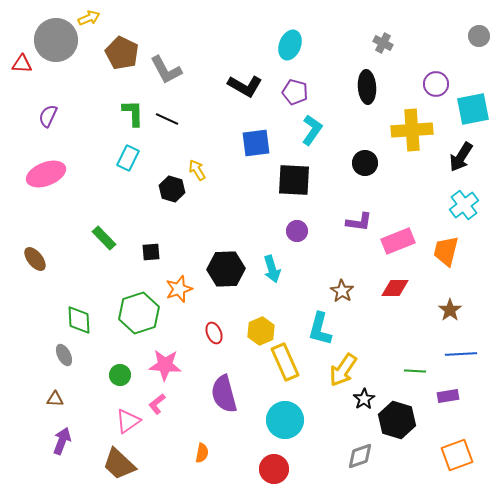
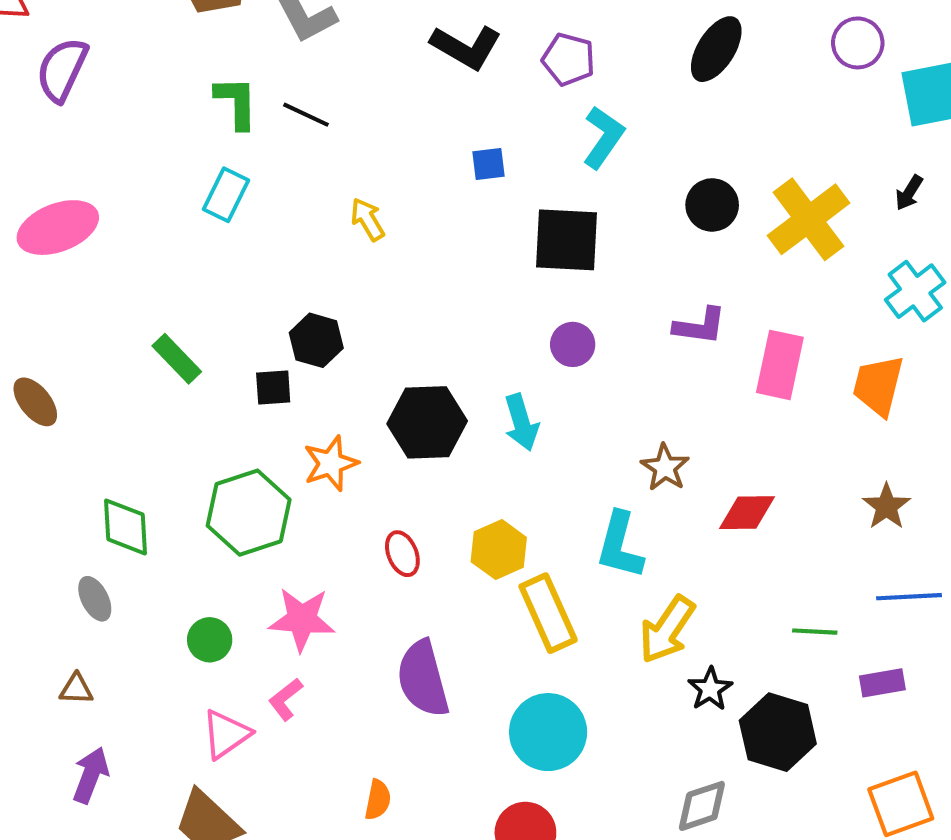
black ellipse: (367, 87) -> (716, 49), turned 36
purple semicircle: (48, 116) -> (62, 70), moved, size x1.4
yellow cross: (412, 130) -> (809, 219), moved, turned -33
blue square: (256, 143) -> (489, 164), size x0.6
black arrow: (461, 157) -> (909, 193), size x0.6
black hexagon: (172, 189) -> (316, 340), moved
pink rectangle: (398, 241) -> (780, 365), turned -56
red diamond: (395, 288) -> (747, 513), moved

